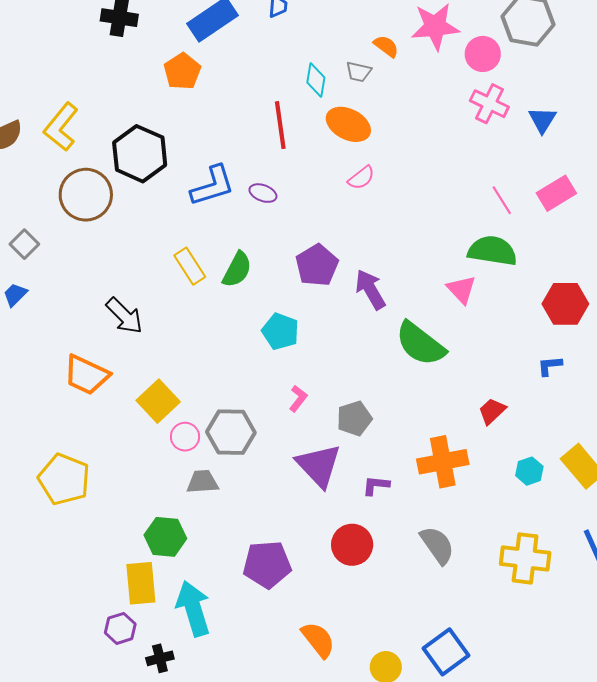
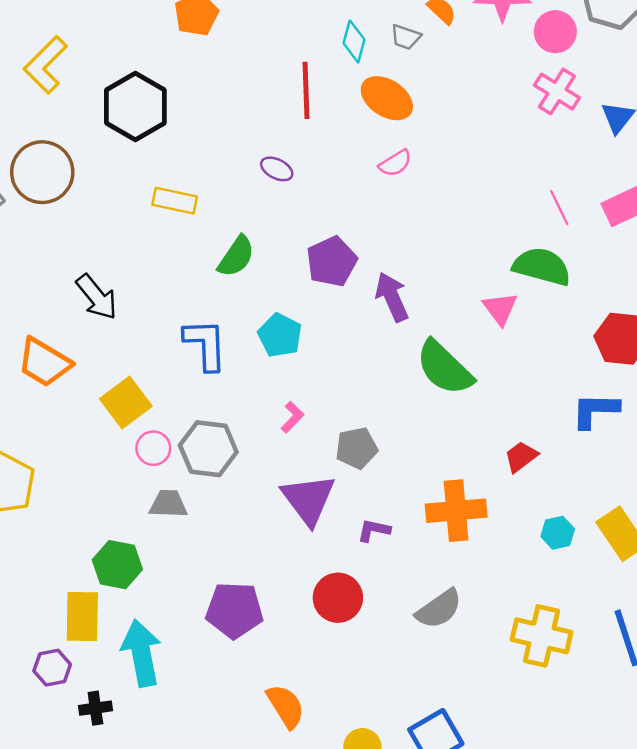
blue L-shape: (212, 186) -> (205, 344), moved, turned -81
brown circle: (86, 195) -> (42, 172), moved
yellow rectangle: (190, 266) -> (175, 201), moved, turned -51
blue L-shape: (550, 366) -> (595, 410), size x1.6
gray semicircle: (437, 545) -> (439, 609), turned 84

